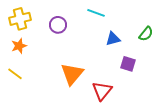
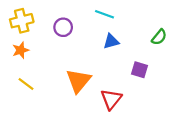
blue triangle: (113, 39) -> (111, 41), moved
yellow line: (15, 74) -> (26, 84), moved

